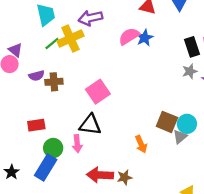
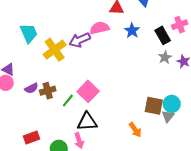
purple arrow: (90, 18) -> (80, 40), moved
pink semicircle: (129, 36) -> (100, 28), moved, turned 30
blue star: (145, 38) -> (132, 31), moved
green line: (52, 43) -> (68, 101), moved
red rectangle: (36, 125) -> (31, 137), moved

